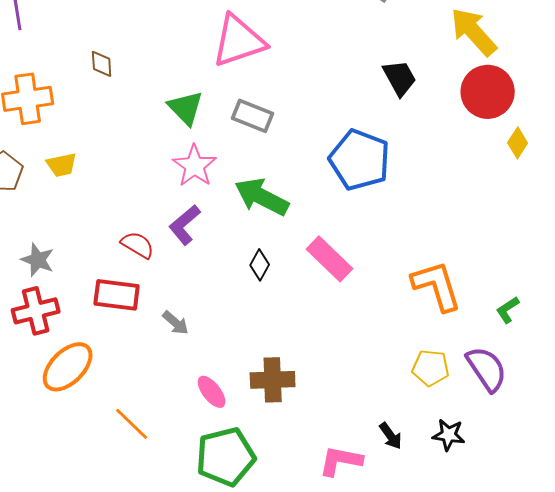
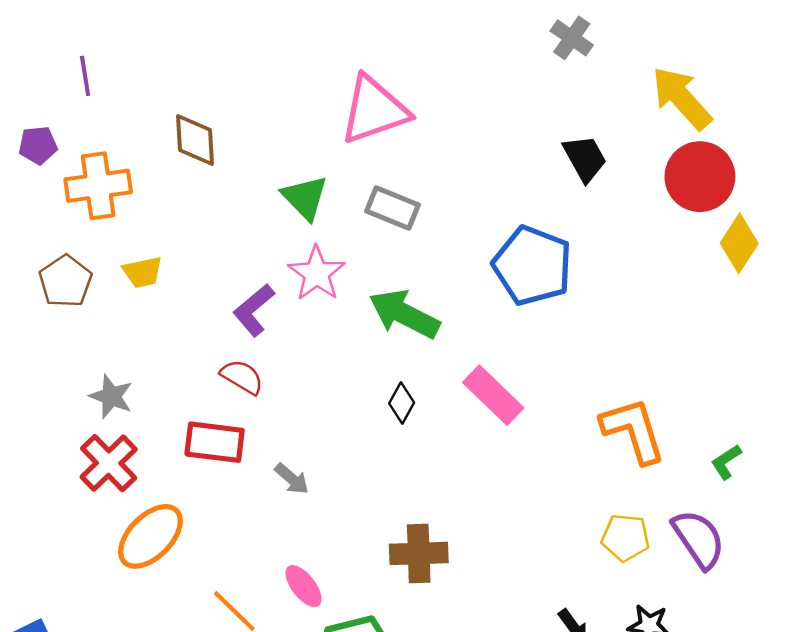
brown diamond: (102, 64) -> (195, 140), size x1.5
yellow diamond: (518, 143) -> (739, 243), size x1.4
purple L-shape: (185, 225) -> (254, 310), moved
red cross: (36, 311) -> (109, 463), turned -30
pink ellipse: (212, 392) -> (304, 586), moved

